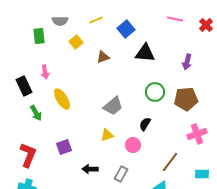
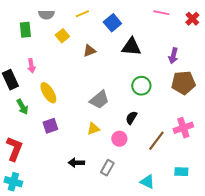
brown pentagon: (186, 99) -> (183, 83), moved
purple square: (64, 147) -> (50, 126), moved
brown line: (170, 162) -> (156, 141), moved
cyan rectangle: (202, 174) -> (181, 172), moved

